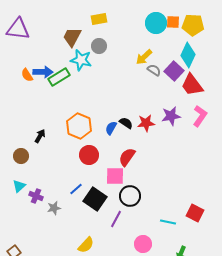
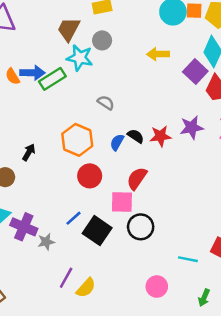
yellow arrow: (144, 57) -> (158, 54), turned 42
gray semicircle: (154, 70) -> (106, 103), moved
purple cross: (36, 196) -> (24, 227), size x1.5
purple line: (116, 219) -> (66, 278), moved

